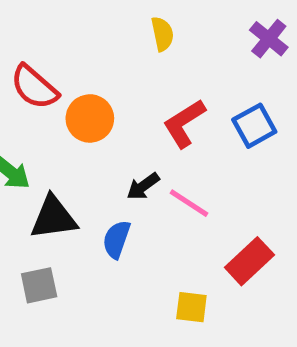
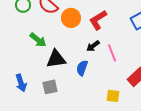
red L-shape: (184, 123) -> (98, 20), moved
pink line: (189, 203) -> (112, 53), turned 36

